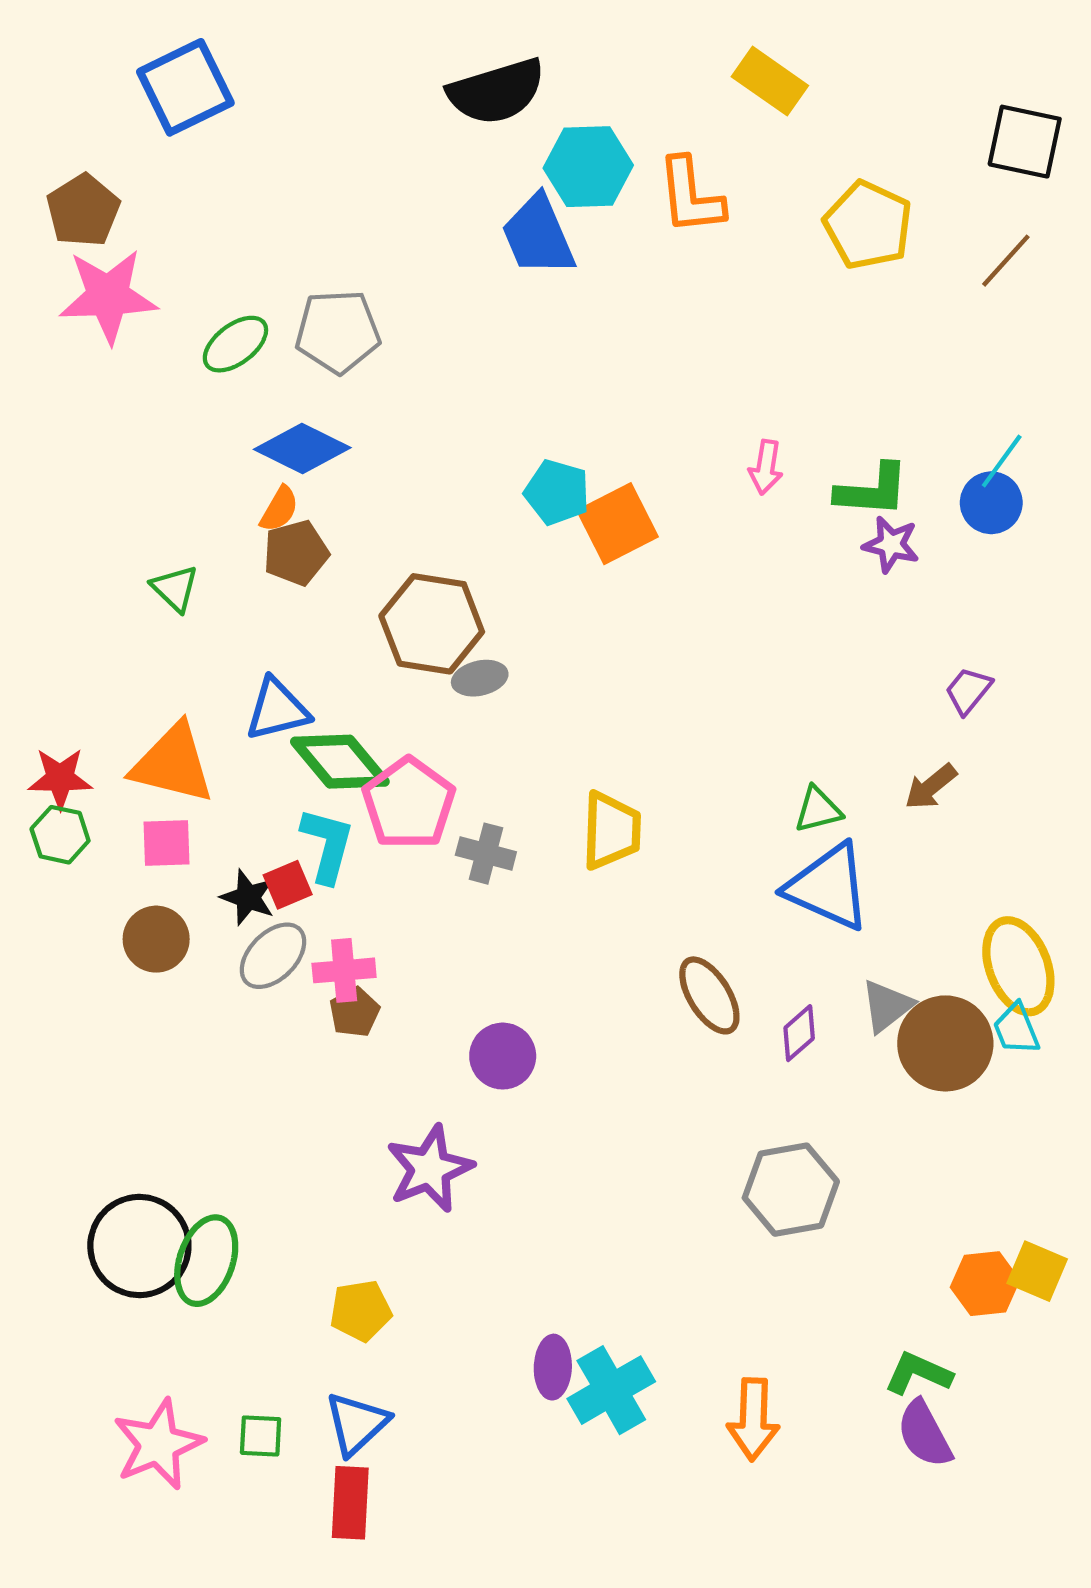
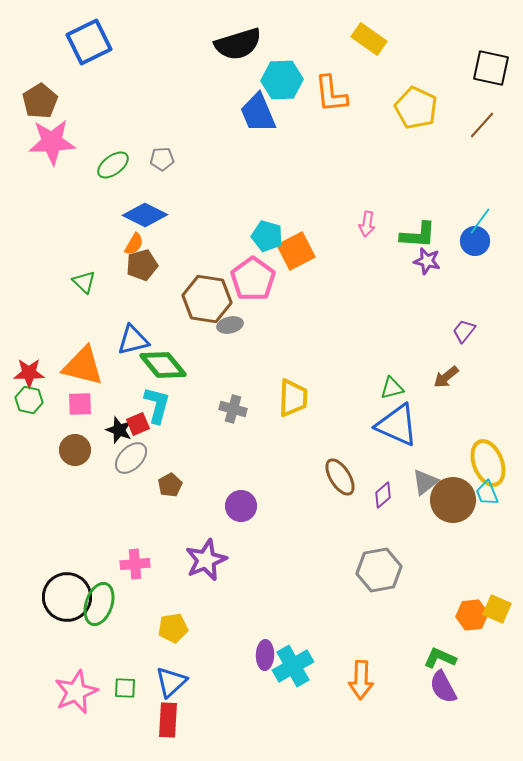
gray pentagon: (338, 332) -> (162, 159), size x0.6
pink pentagon: (409, 803) -> (253, 279), moved
pink cross: (344, 970) -> (135, 564), moved

